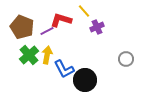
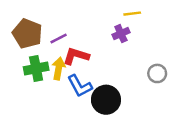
yellow line: (84, 11) -> (132, 14), moved, turned -56
red L-shape: (61, 20) -> (76, 56), moved
green cross: (29, 55) -> (36, 68), turned 30

